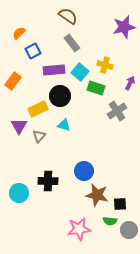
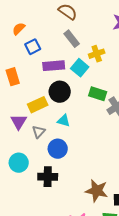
yellow cross: (105, 65) -> (97, 54), moved, turned -35
orange rectangle: (13, 81) -> (13, 77), turned -54
green rectangle: (96, 88) -> (98, 94), moved
blue circle: (84, 171) -> (58, 149), moved
cyan circle: (19, 193) -> (19, 163), moved

